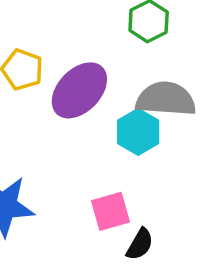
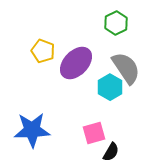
gray semicircle: (166, 99) -> (126, 68), turned 52

